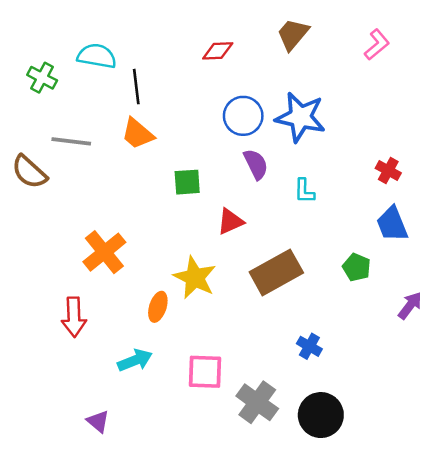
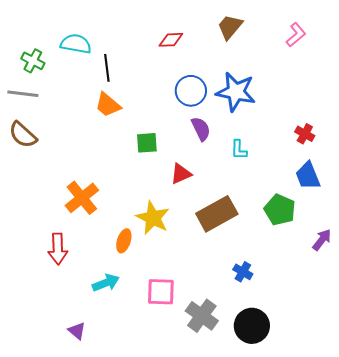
gray line: (71, 141) -> (23, 94), moved
green pentagon: (356, 267) -> (280, 210), size x1.4

